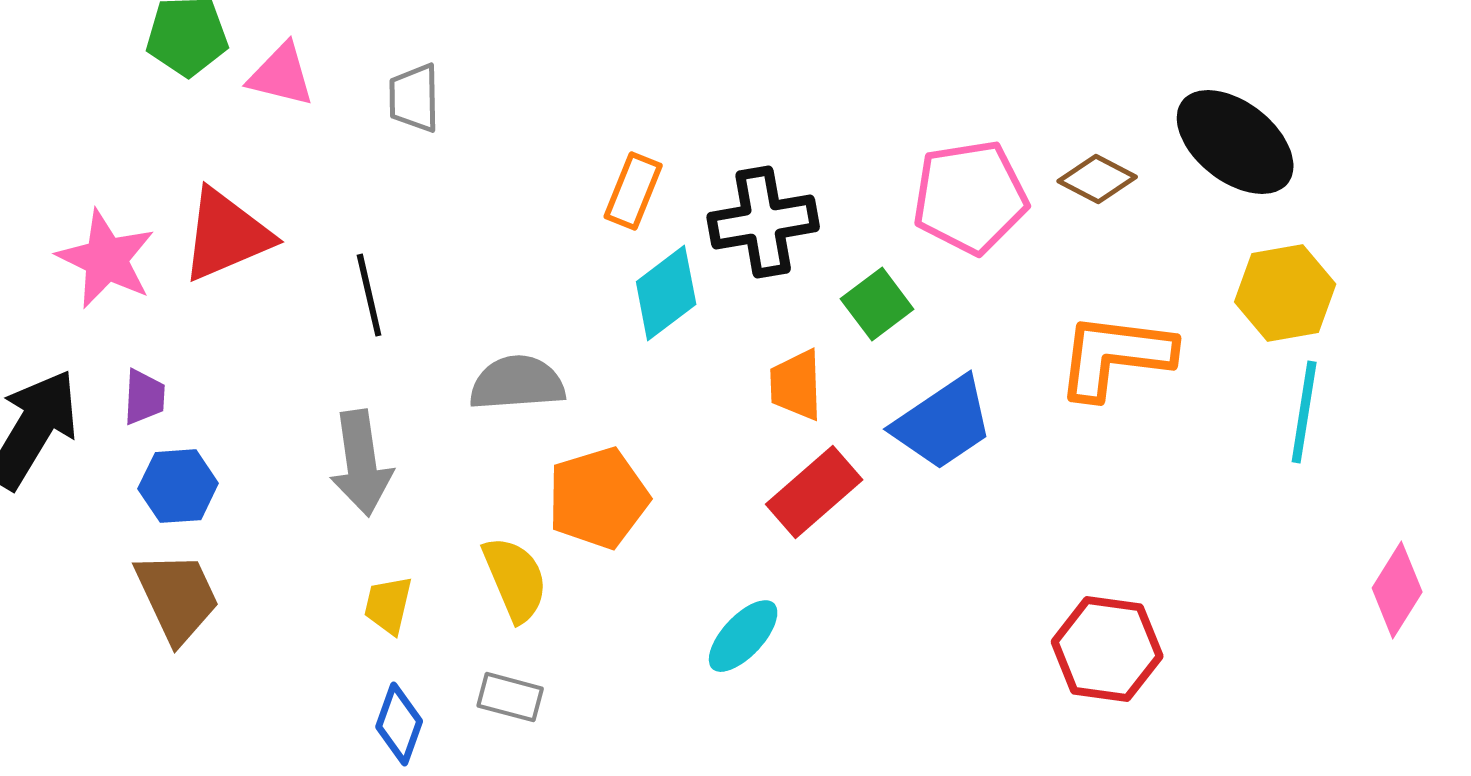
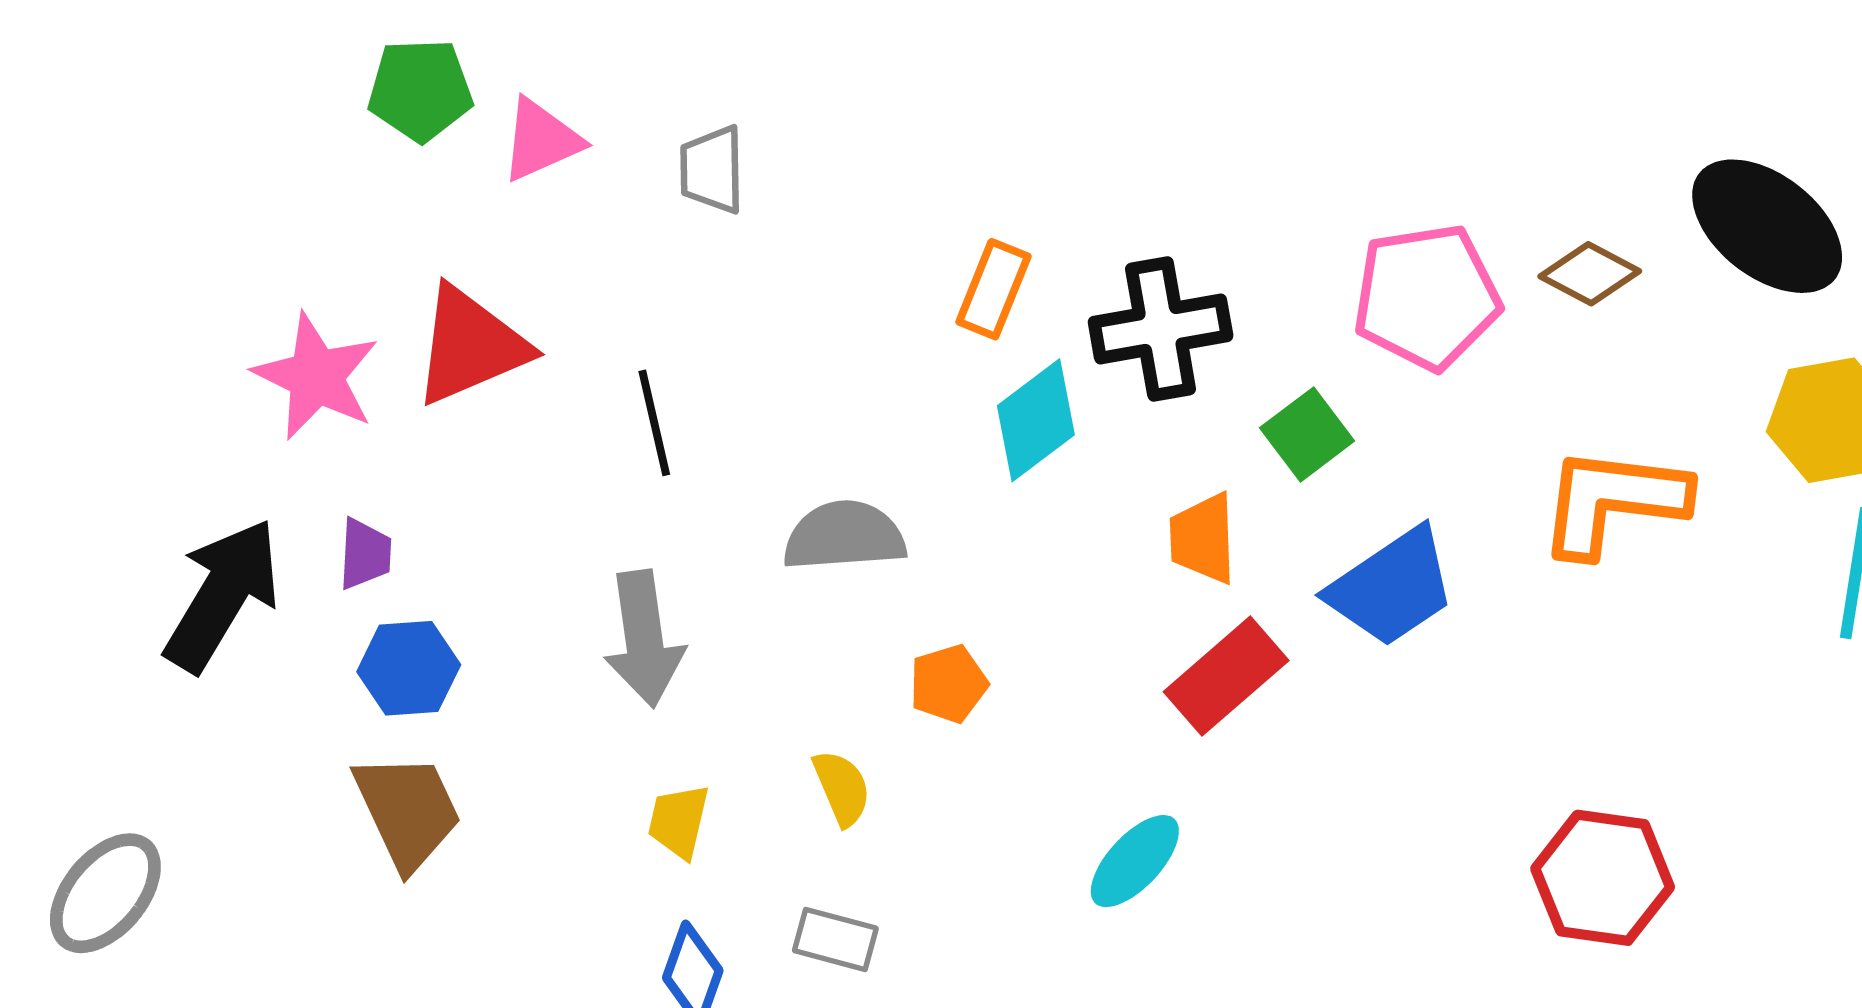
pink triangle: (281, 75) -> (541, 140), turned -38
orange pentagon: (598, 498) -> (948, 684), size x0.6
yellow semicircle: (515, 579) -> (842, 788), size x0.7

